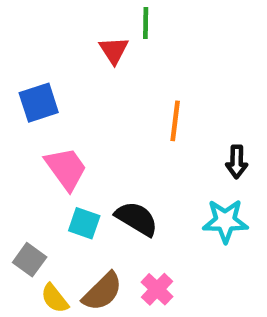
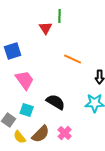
orange line: (175, 121) -> (73, 59), turned -72
cyan square: (84, 223) -> (27, 110), moved

